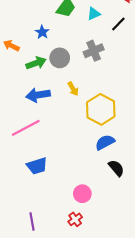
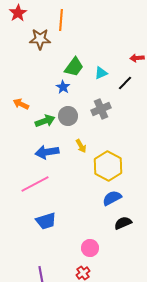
blue star: (42, 32) -> (63, 87), moved
black semicircle: (116, 168) -> (123, 223), turned -72

